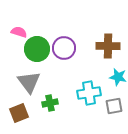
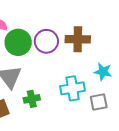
brown cross: (108, 46) -> (78, 39), moved

